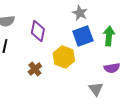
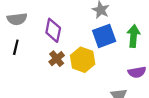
brown cross: (35, 69) -> (57, 59), moved

